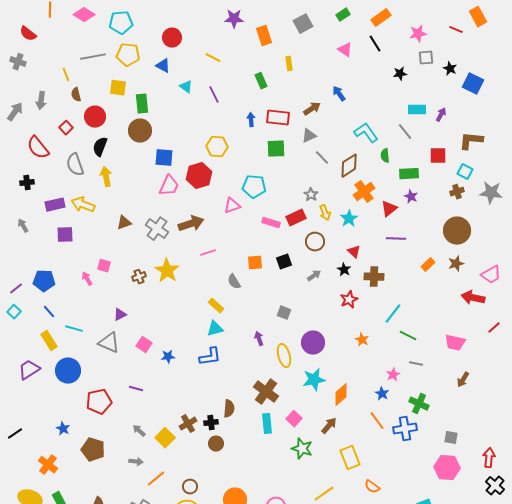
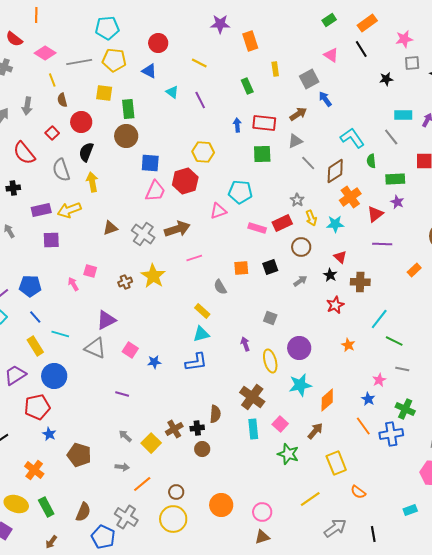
pink diamond: (84, 15) -> (45, 53), moved
gray square: (303, 24) -> (309, 79), moved
yellow arrow: (83, 205) -> (69, 210), turned -40
cyan star: (349, 219) -> (335, 224), turned 30
purple triangle: (120, 315) -> (106, 320), size x1.5
red pentagon: (99, 402) -> (37, 407), moved

